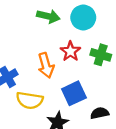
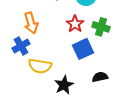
orange arrow: (46, 65) -> (31, 23), moved
blue square: (74, 93) -> (83, 49), moved

